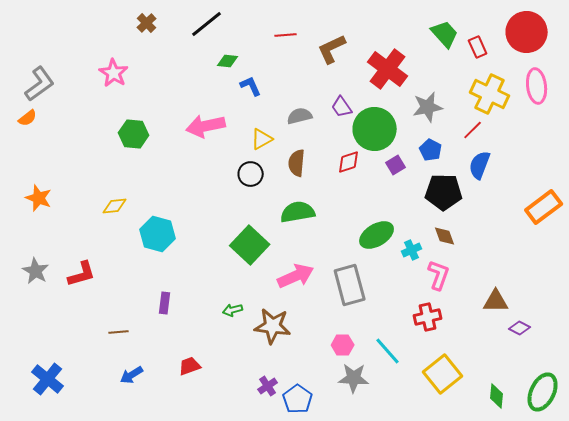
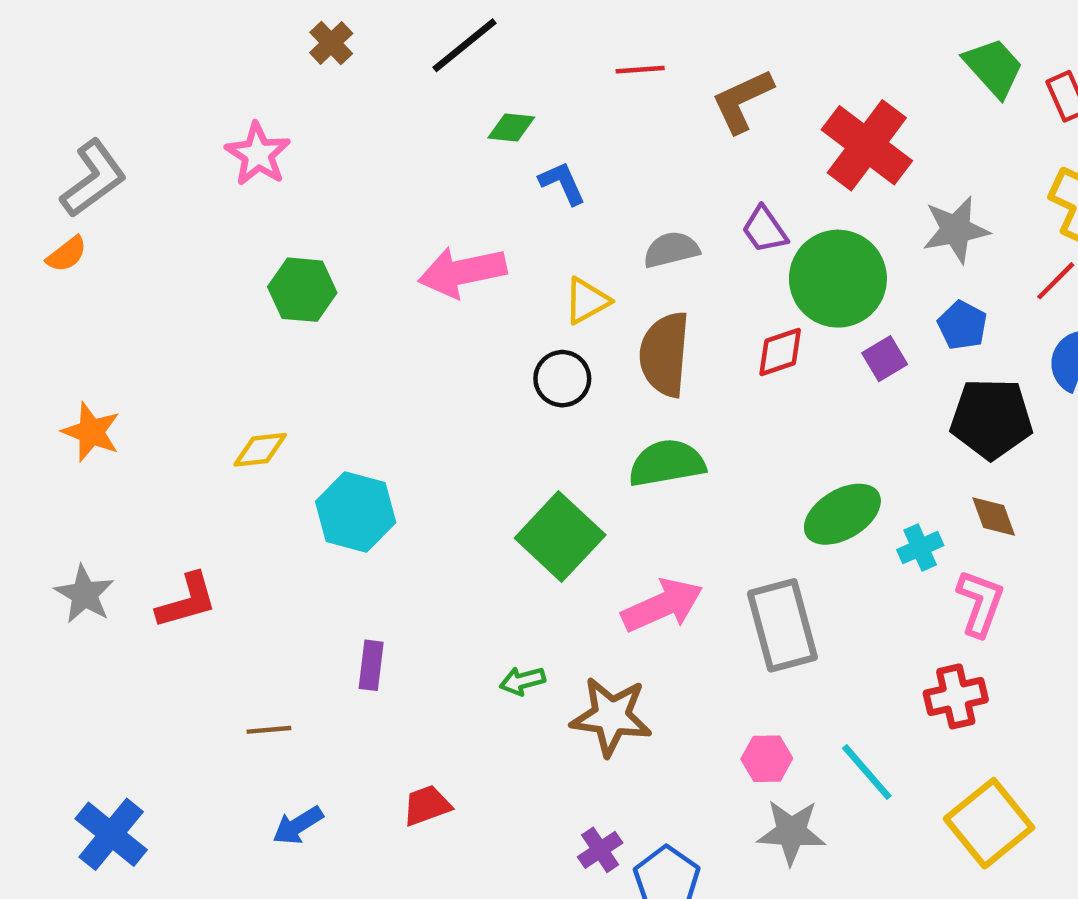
brown semicircle: (297, 163) -> (665, 354), size x1.4

